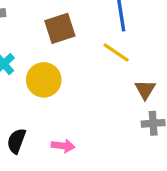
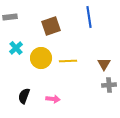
yellow line: (116, 53) -> (68, 61), moved, turned -36

